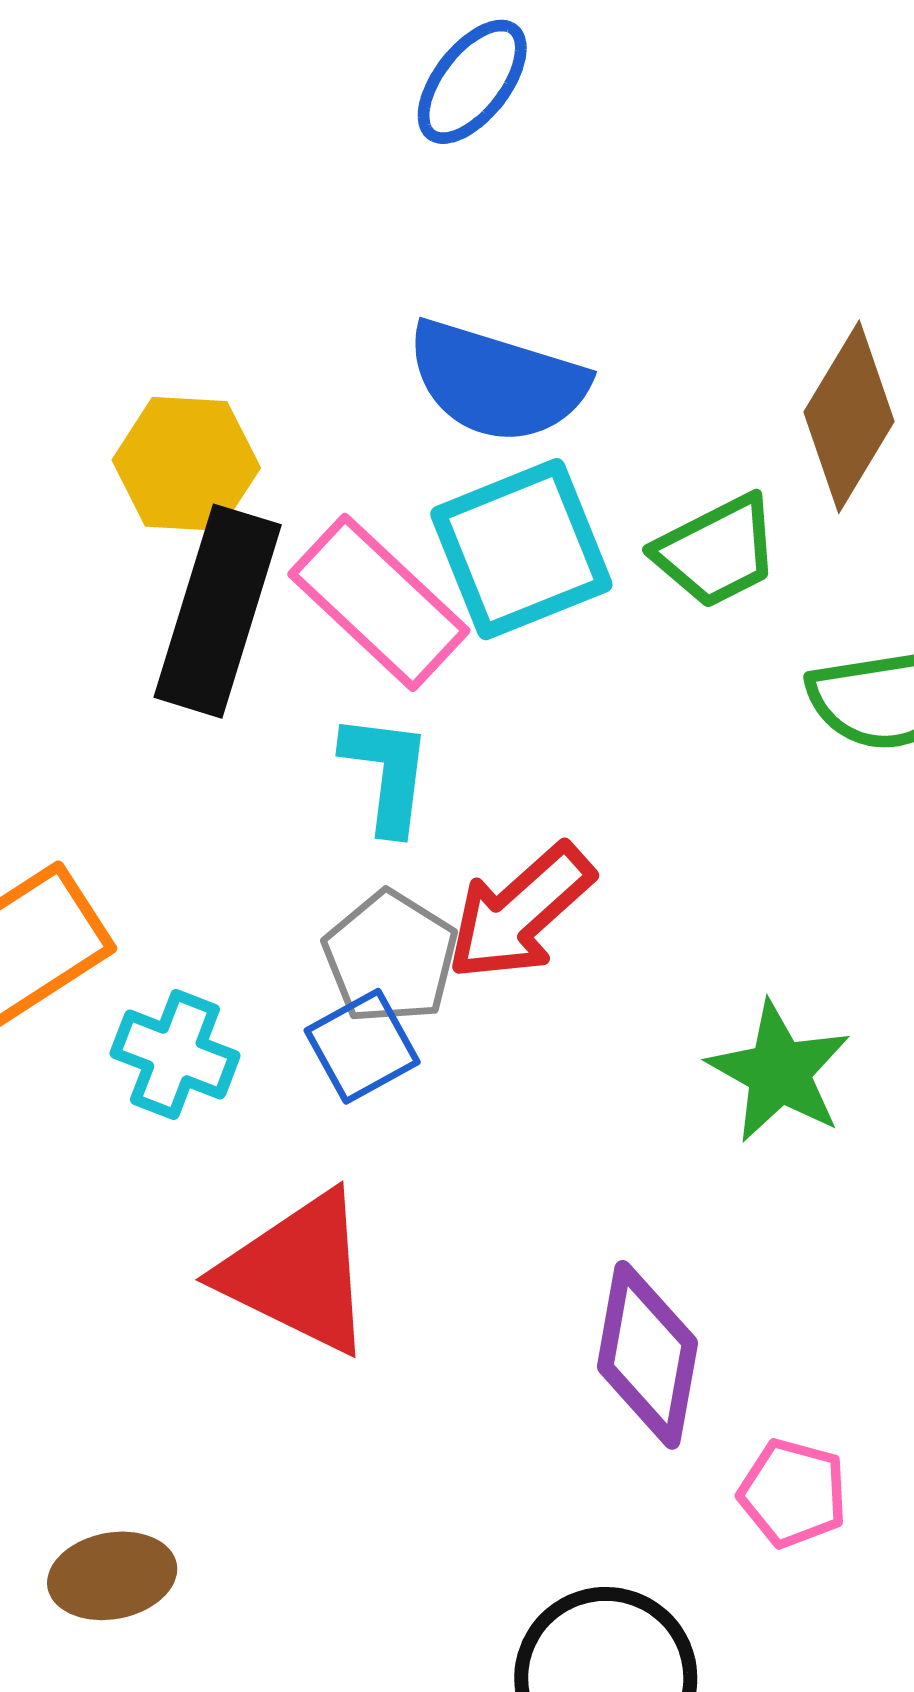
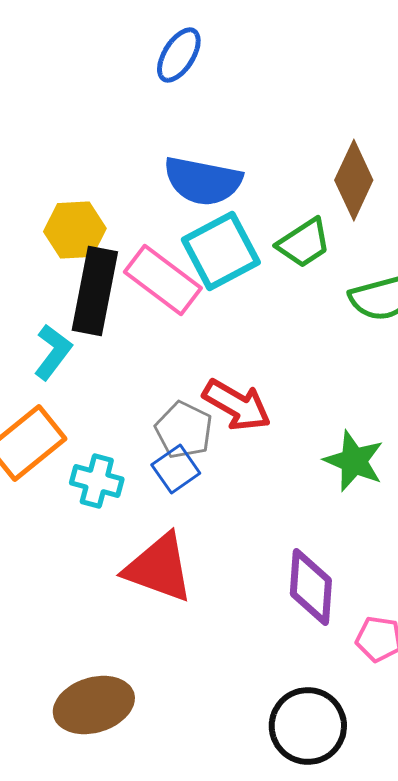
cyan L-shape: (387, 773) -> (53, 352), moved, turned 36
red arrow: (520, 912) -> (237, 405), turned -102
brown ellipse: (112, 1576) -> (94, 705), size x1.5

